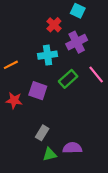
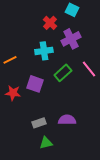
gray rectangle: (42, 133) -> (39, 123), turned 40
purple semicircle: (72, 148) -> (67, 120), moved

